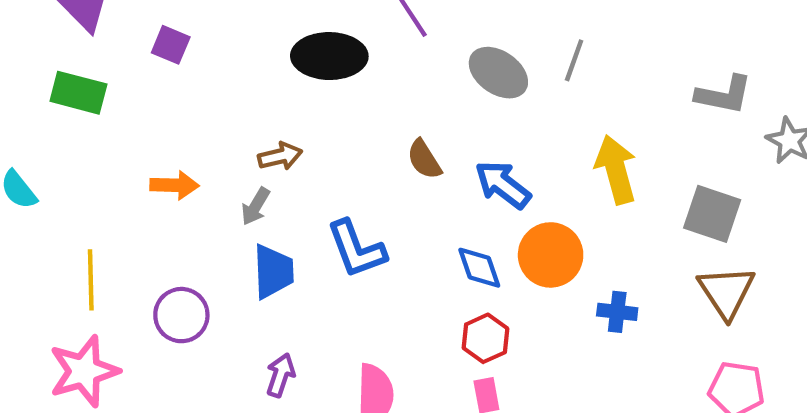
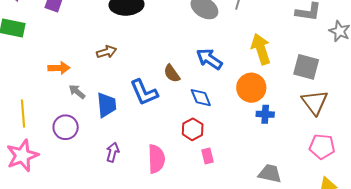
brown semicircle: (424, 159) -> (172, 73), moved
gray arrow: (256, 206) -> (77, 92), moved, turned 102
orange circle: (551, 255) -> (251, 88), moved
red hexagon: (485, 338) -> (193, 129), moved

